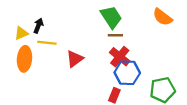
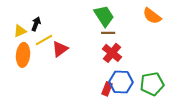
yellow line: (47, 43) -> (44, 40), turned -36
red triangle: (75, 59) -> (60, 49), moved
blue hexagon: (127, 73) -> (121, 82), moved

